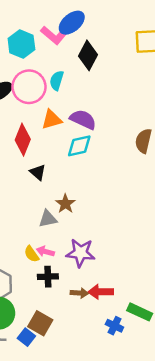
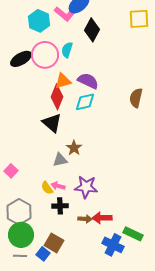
red diamond: (23, 140) -> (57, 97), moved
black triangle: (38, 172) -> (52, 123), size x1.5
blue cross: (114, 326) -> (113, 245), size x1.5

